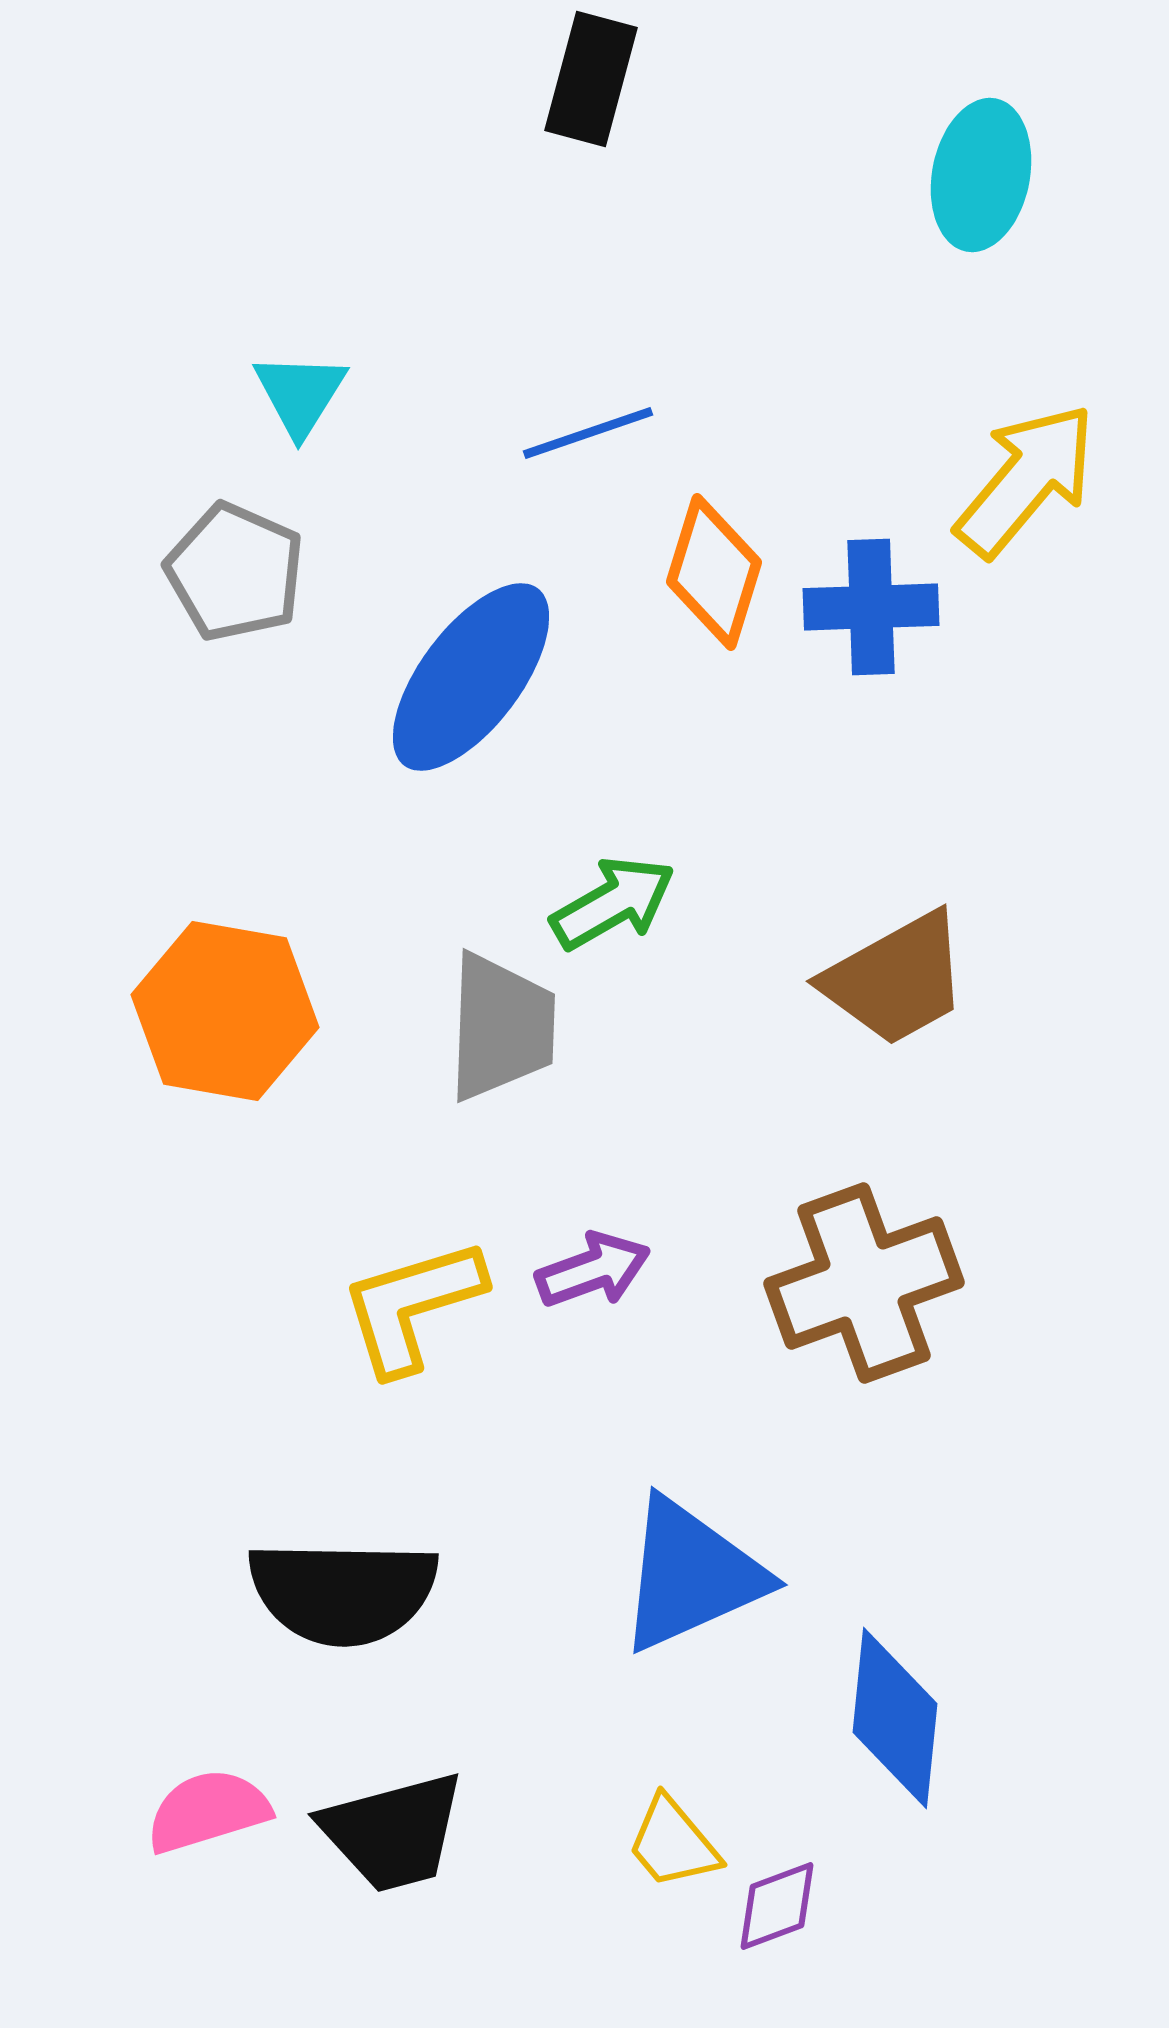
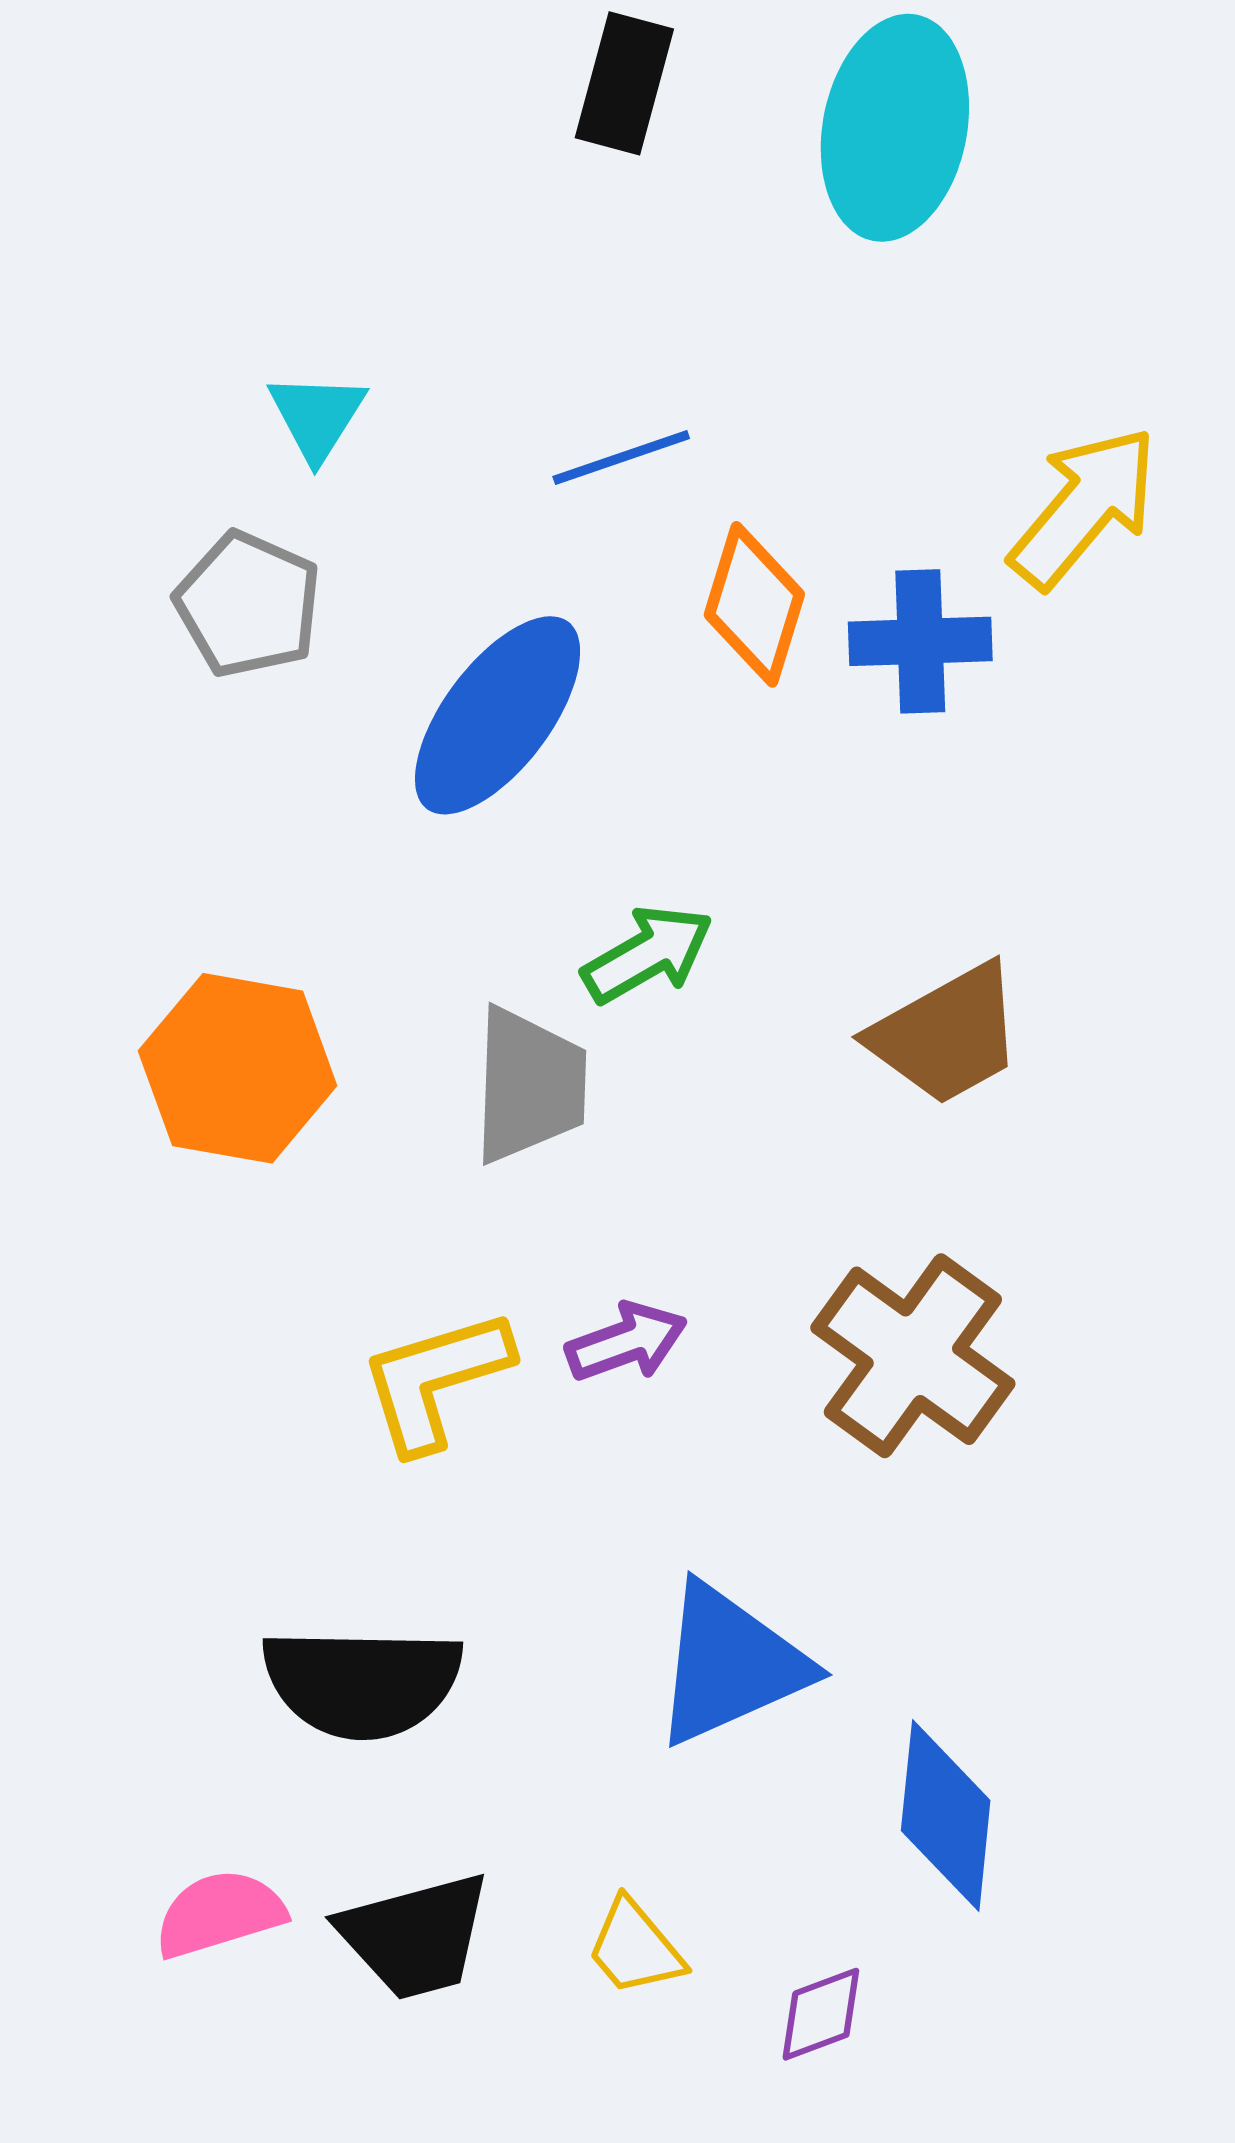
cyan ellipse: (981, 175) -> (895, 128), moved, size x1.4
brown cross: (864, 1283) -> (913, 1356), turned -34
yellow trapezoid: (673, 1843) -> (635, 1948), moved

